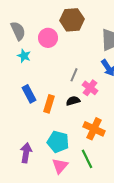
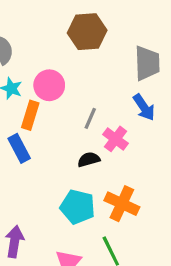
pink circle: (48, 38) -> (49, 85), moved
orange rectangle: (49, 104) -> (30, 115), moved
cyan pentagon: (58, 142) -> (78, 207), moved

